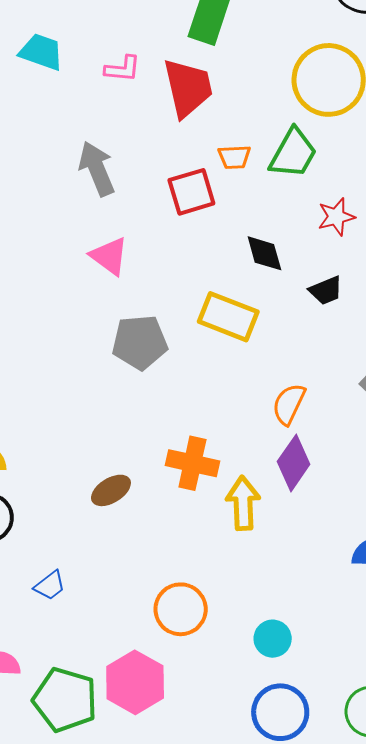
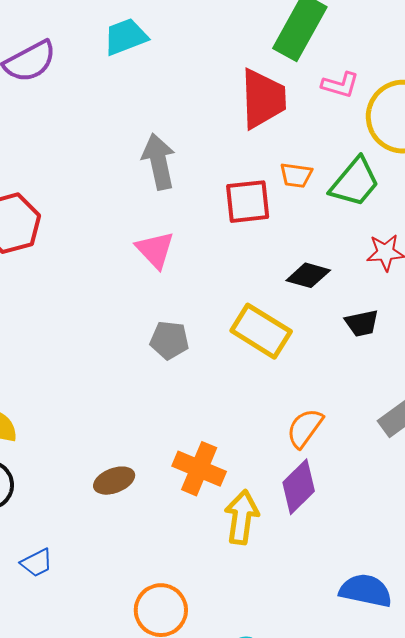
cyan trapezoid: (41, 52) -> (125, 37), turned -51
pink L-shape: (123, 69) -> (340, 85), moved
black diamond: (264, 253) -> (308, 275), turned -69
gray pentagon: (140, 342) -> (169, 340), size x0.7

